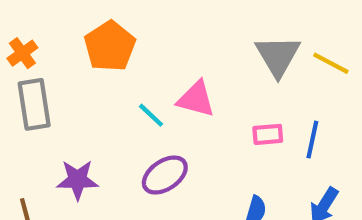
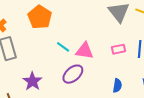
pink triangle: (196, 99) -> (85, 51), moved
purple star: (77, 180) -> (32, 81), turned -30

